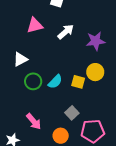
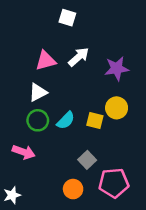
pink triangle: (35, 25) -> (46, 61), moved
white triangle: (20, 59) -> (38, 92), moved
pink arrow: (34, 121) -> (24, 152), moved, turned -30

